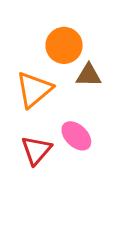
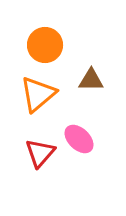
orange circle: (64, 45) -> (45, 45), moved

